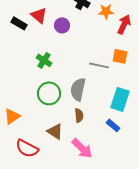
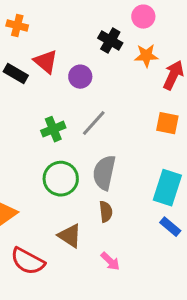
green cross: (44, 60) -> (53, 129), turned 35
gray line: (99, 65) -> (94, 123), moved, turned -60
blue rectangle: (113, 125) -> (170, 227), moved
pink arrow: (82, 148) -> (110, 261), size x0.6

